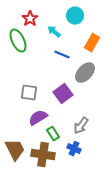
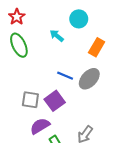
red star: (30, 19) -> (17, 17), moved
blue line: (62, 55) -> (65, 76), moved
purple square: (63, 94) -> (55, 101), moved

